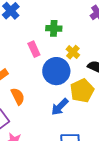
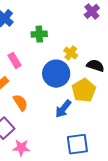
green cross: (54, 28) -> (39, 34), moved
pink rectangle: (34, 49) -> (15, 60), moved

